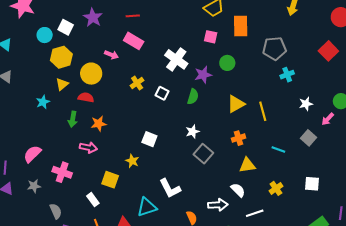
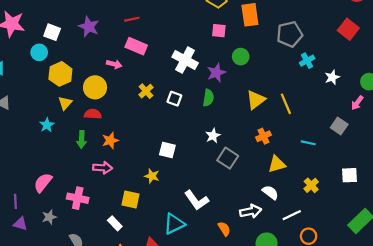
white square: (66, 27) -> (52, 32), moved
white star: (306, 104) -> (332, 77), moved

